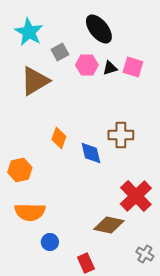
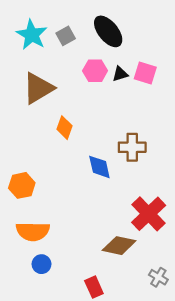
gray square: (60, 52) -> (66, 36), moved
orange diamond: (59, 138) -> (64, 128), moved
blue circle: (50, 242) -> (42, 264), moved

